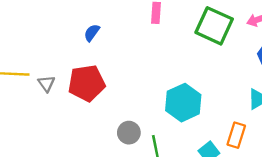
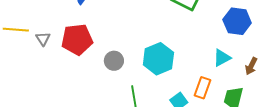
gray circle: (129, 133) -> (114, 61), moved

